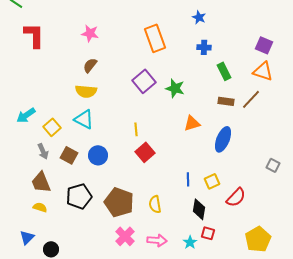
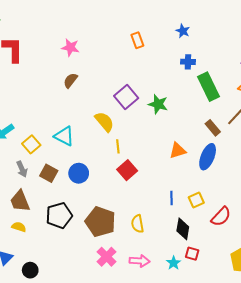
orange rectangle: (155, 38) -> (137, 40), moved, size x0.6
green rectangle: (224, 71) -> (209, 87), size x1.5
yellow semicircle: (86, 91) -> (104, 122), moved, turned -135
brown rectangle: (226, 101) -> (213, 128), moved, turned 42
orange triangle: (192, 123) -> (178, 151), moved

